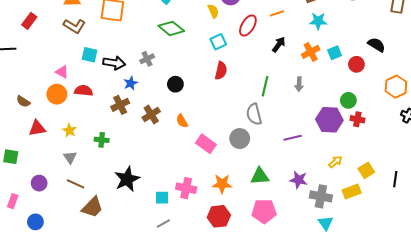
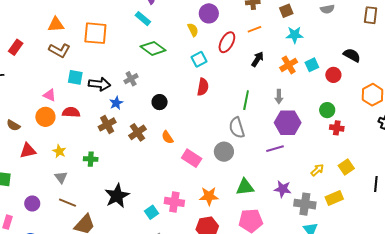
purple hexagon: (329, 120) -> (288, 123), moved
yellow square: (366, 170) -> (346, 167), moved
cyan square: (162, 198) -> (152, 212), turned -32

